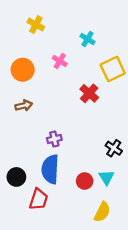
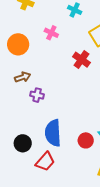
purple cross: (54, 139) -> (37, 95), moved, turned 32
red trapezoid: (39, 199) -> (45, 162), turned 30

